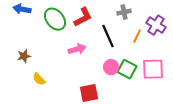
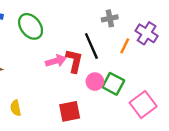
red L-shape: (83, 17) -> (74, 61), moved, turned -50
pink square: (153, 69) -> (143, 105), moved, turned -35
yellow semicircle: (39, 79) -> (16, 108), moved, turned 32

